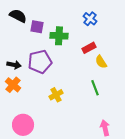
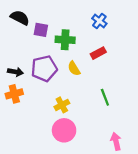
yellow semicircle: (101, 62) -> (74, 68), moved
orange cross: (13, 85) -> (14, 94), turned 35
pink circle: (23, 125) -> (64, 130), moved

